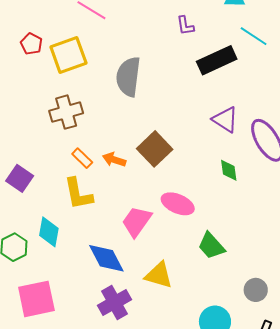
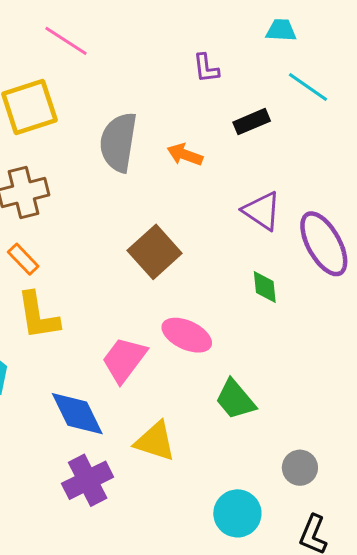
black rectangle: (217, 60) -> (252, 122), size x0.6
orange rectangle: (82, 158) -> (23, 259), moved
orange arrow: (114, 160) -> (185, 155), moved

